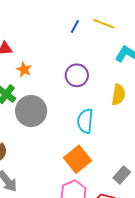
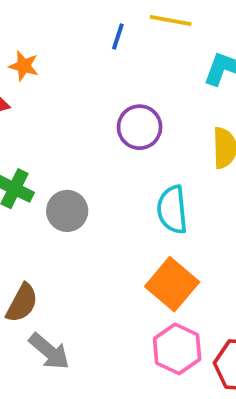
orange star: (24, 70) -> (24, 66), moved
gray circle: (31, 111) -> (67, 211), size x0.7

